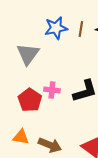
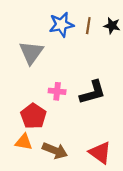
red pentagon: (30, 100) -> (33, 116), moved

